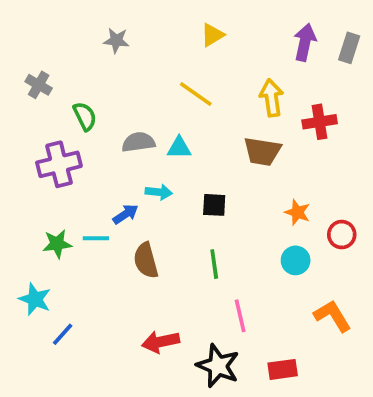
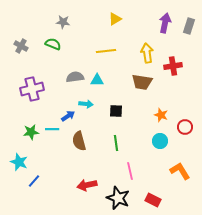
yellow line: (196, 94) -> (106, 51), turned -42
green semicircle: (85, 116) -> (53, 44), moved, turned -42
red rectangle: (283, 369) -> (153, 200), turned 35

